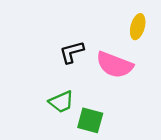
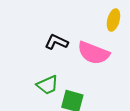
black L-shape: (72, 52) -> (56, 42), turned 40

